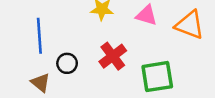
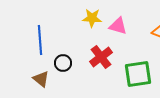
pink triangle: (146, 15) -> (118, 26), moved

